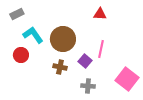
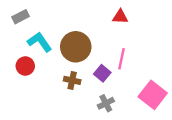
gray cross: (88, 86) -> (106, 103), turned -32

